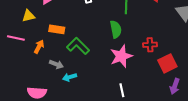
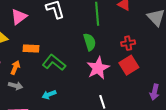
red cross: (150, 45) -> (128, 43), moved
red square: (167, 63) -> (129, 65), moved
gray arrow: (56, 64) -> (16, 86), moved

